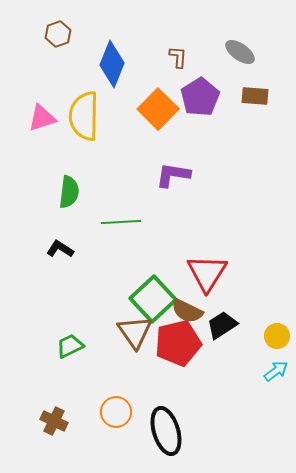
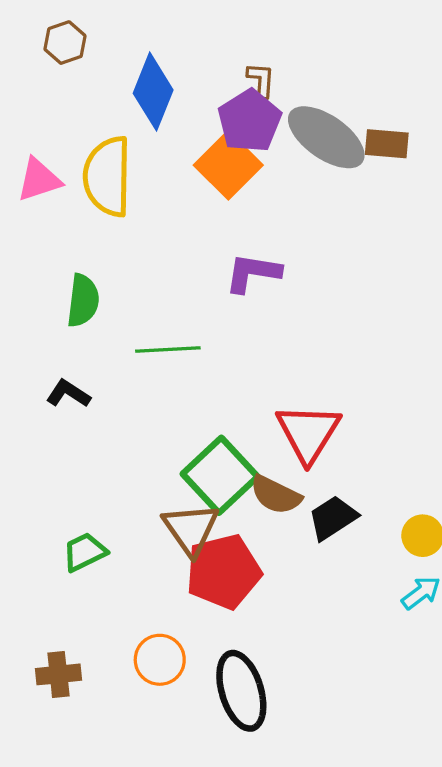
gray ellipse: (240, 52) -> (326, 137), moved, size x1.6
purple pentagon: (200, 97) -> (250, 121), moved
red pentagon: (178, 343) -> (223, 572), moved
brown cross: (54, 421) -> (58, 674), turned -32

